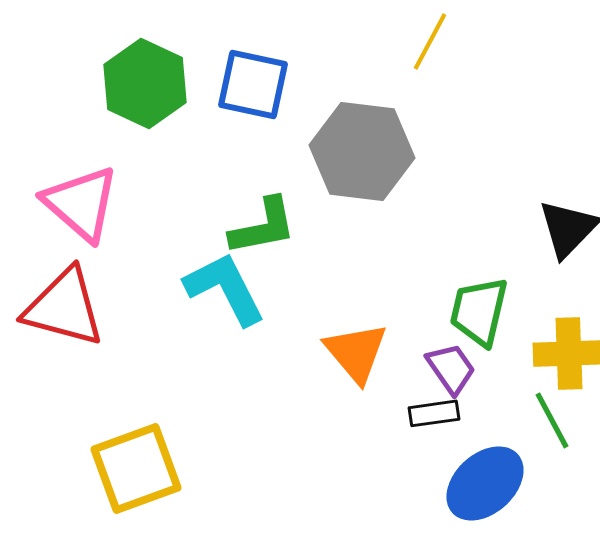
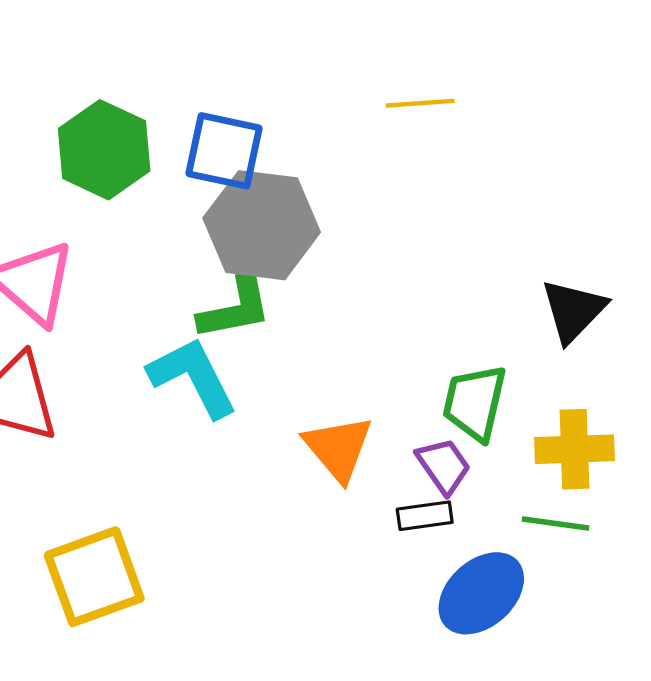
yellow line: (430, 41) -> (420, 103), turned 58
gray hexagon: (362, 151) -> (262, 225), moved
green line: (552, 420) -> (556, 523), turned -54

